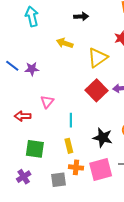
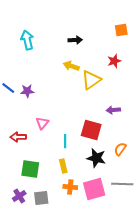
yellow arrow: (65, 43) -> (71, 66), moved
red square: (97, 90) -> (91, 130), moved, turned -30
gray square: (59, 180) -> (41, 198), moved

